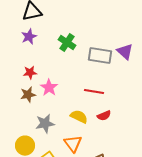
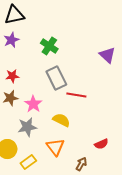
gray rectangle: (100, 56) -> (56, 78), moved, turned 55
pink star: (49, 88) -> (33, 104), moved
red semicircle: (104, 116) -> (101, 144), moved

